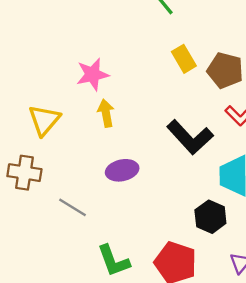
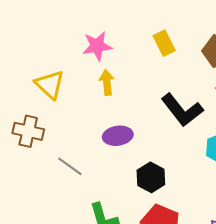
yellow rectangle: (184, 59) -> (164, 43), moved
yellow triangle: (44, 120) -> (50, 85), turned -32
black hexagon: (210, 217) -> (151, 177), moved

